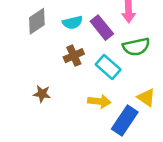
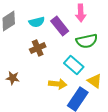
cyan rectangle: (108, 67) -> (74, 65), moved

